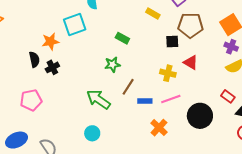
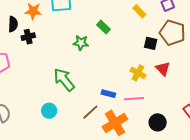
green star: (112, 64) -> (81, 43), moved
brown line: (128, 87) -> (90, 112), moved
black circle: (200, 116) -> (158, 122), size x0.7
orange cross: (159, 128) -> (115, 123), size x1.4

